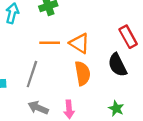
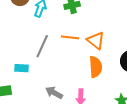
gray line: (32, 74) -> (42, 46), moved

